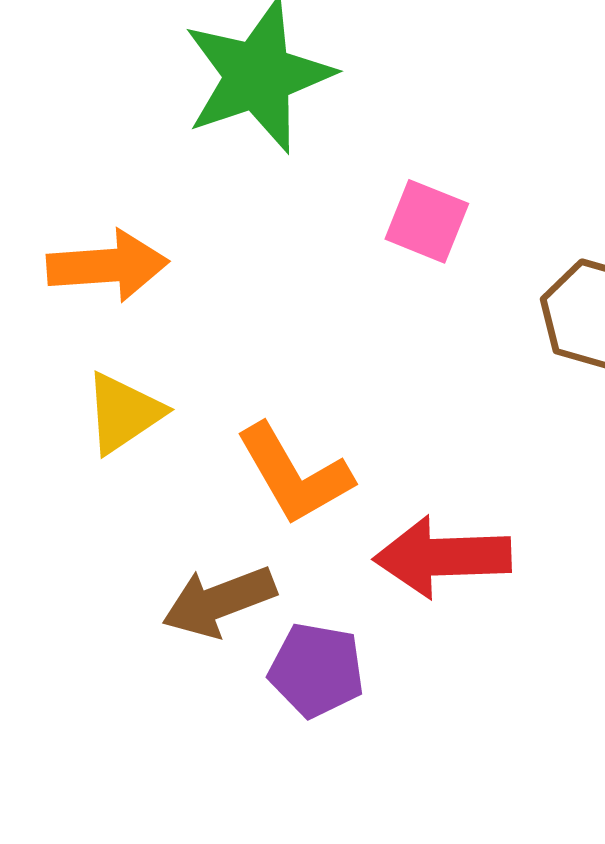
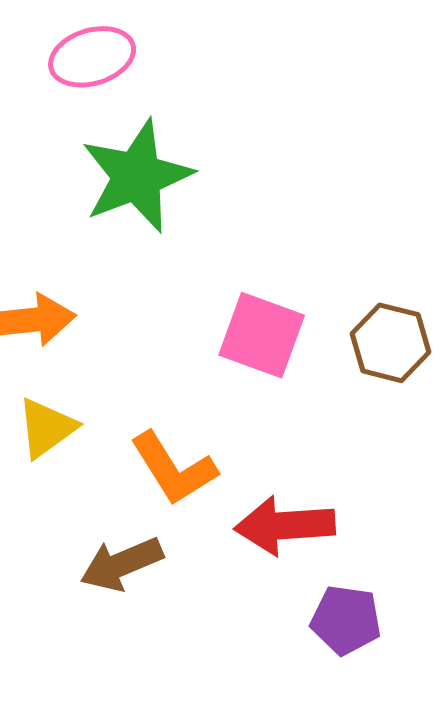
pink square: (427, 221) -> (262, 335), moved, size x1.4
purple pentagon: (317, 670) -> (346, 620), moved

